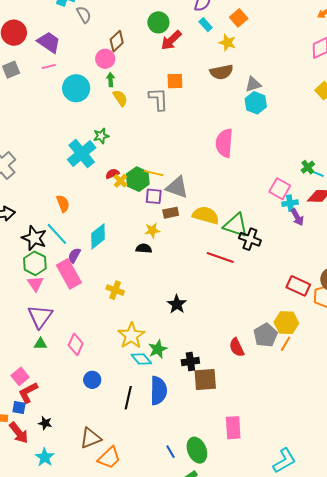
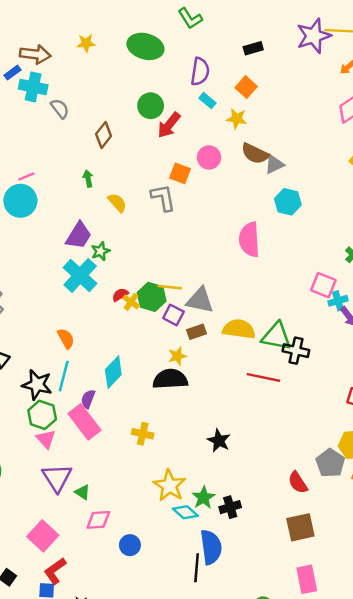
purple trapezoid: (49, 42) -> (79, 236), moved, turned 95
pink circle: (105, 59) -> (209, 157), moved
brown semicircle: (221, 72) -> (255, 154), moved, turned 45
green arrow: (111, 80) -> (88, 179), moved
orange square: (175, 81) -> (180, 173), turned 30
cyan circle: (76, 88) -> (20, 201), moved
cyan hexagon: (256, 103) -> (288, 202), moved
purple square: (154, 196) -> (173, 315), turned 30
cyan line: (57, 234) -> (64, 376), turned 65
black semicircle: (144, 248) -> (170, 379), size x1.8
green triangle: (40, 344) -> (82, 492), moved, turned 40
pink diamond: (76, 344) -> (98, 520), moved, turned 70
black cross: (190, 361) -> (230, 507), moved
pink square: (20, 376) -> (43, 536), moved, size x1.4
brown square: (205, 380) -> (300, 527), moved
black line: (128, 398) -> (197, 568), moved

